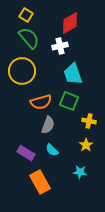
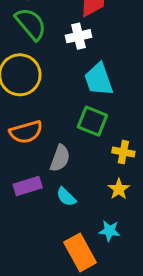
orange semicircle: (41, 102) -> (26, 132), moved
purple rectangle: (26, 153) -> (28, 186), moved, turned -48
orange rectangle: (40, 182) -> (80, 252), moved

